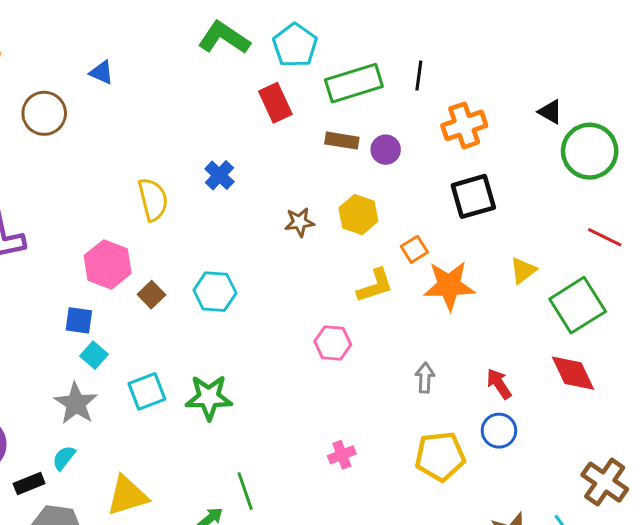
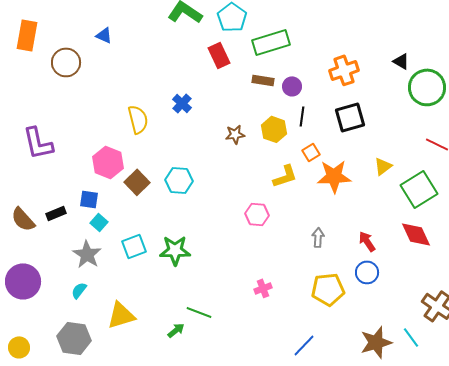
black line: (419, 76) -> (302, 116), moved
brown square: (151, 295) -> (137, 182), size x1.4
black rectangle: (29, 484) -> (56, 213), moved
green line: (245, 491) -> (199, 312), turned -50

